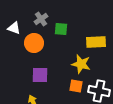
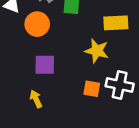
orange square: (76, 86) -> (92, 89), moved

